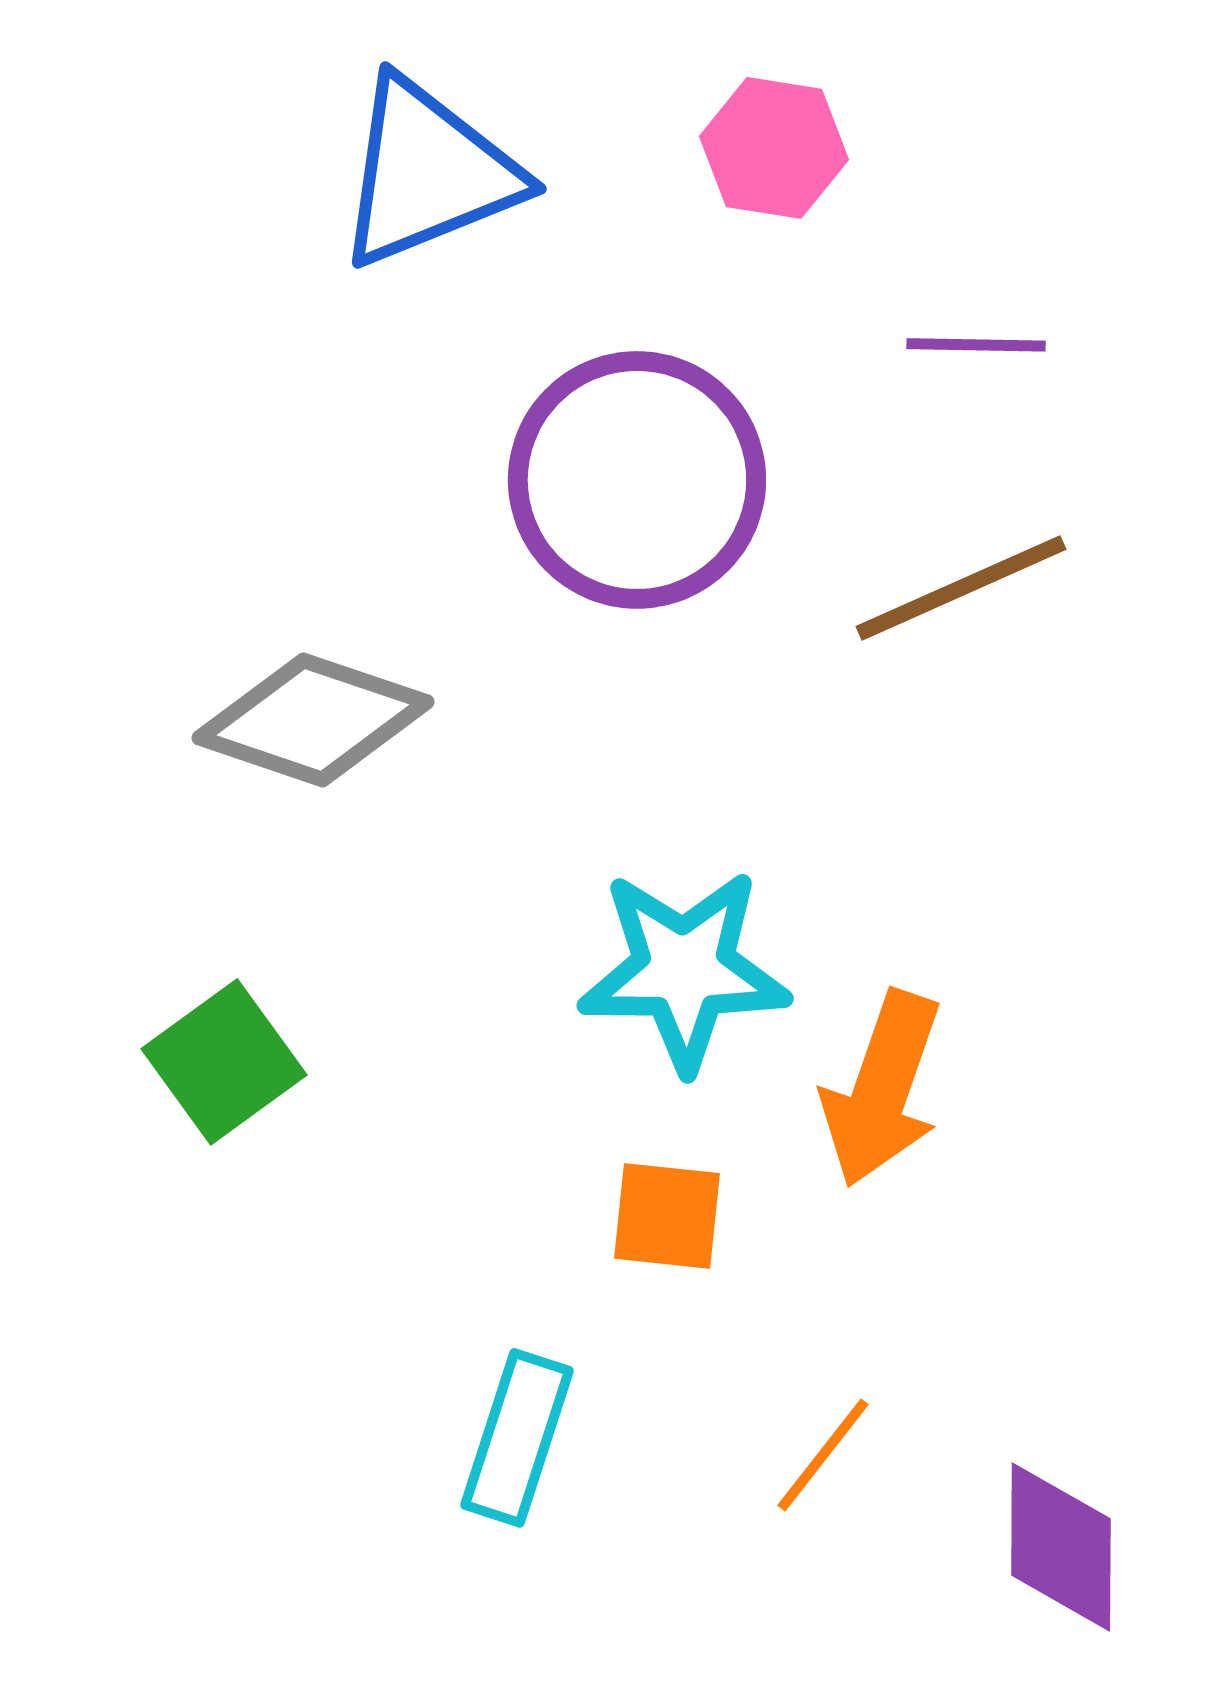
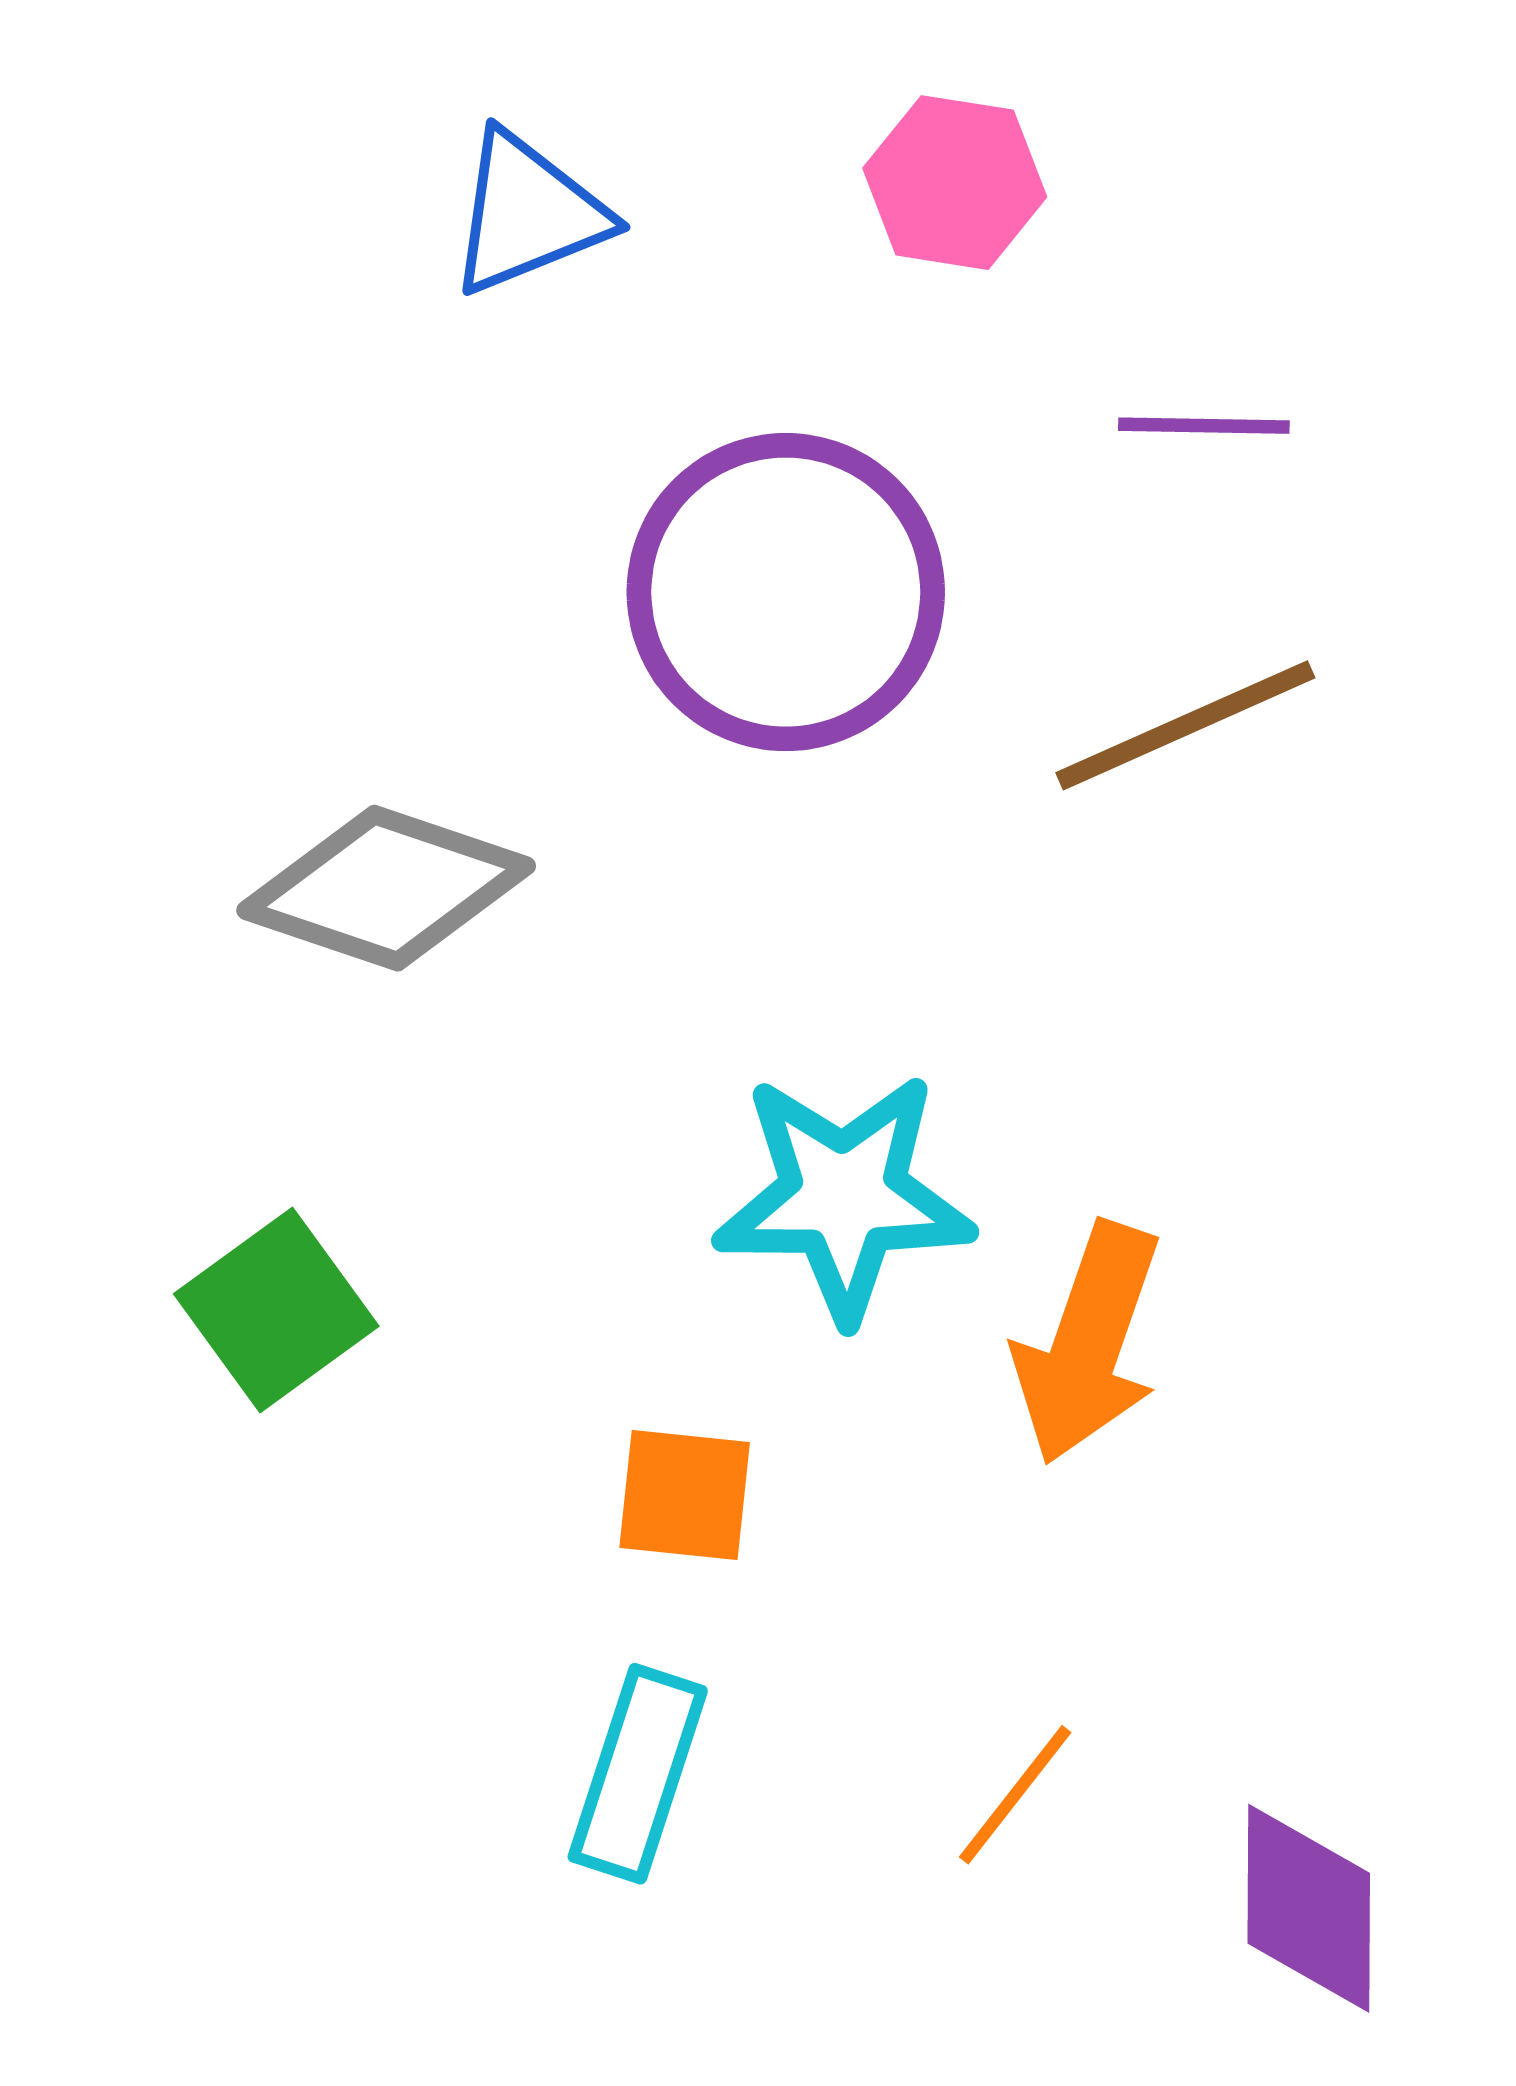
blue triangle: (428, 173) -> (528, 213), size x0.7
orange square: (667, 1216) -> (685, 1495), moved

